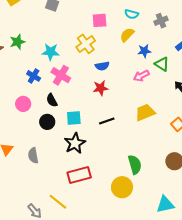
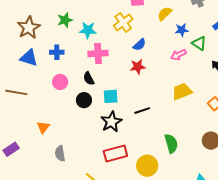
green star: (17, 42) -> (65, 20), moved
blue semicircle: (102, 66) -> (139, 45), turned -32
pink cross: (61, 75) -> (98, 54), turned -36
blue cross: (34, 76) -> (57, 52), moved, turned -32
black line: (107, 121) -> (142, 111), moved
gray semicircle: (33, 155) -> (60, 153), moved
yellow circle: (122, 187) -> (147, 166), moved

